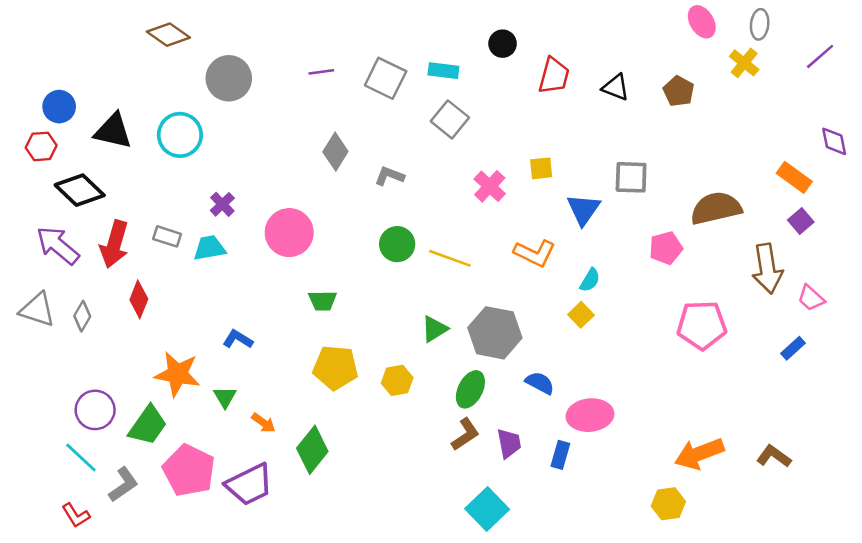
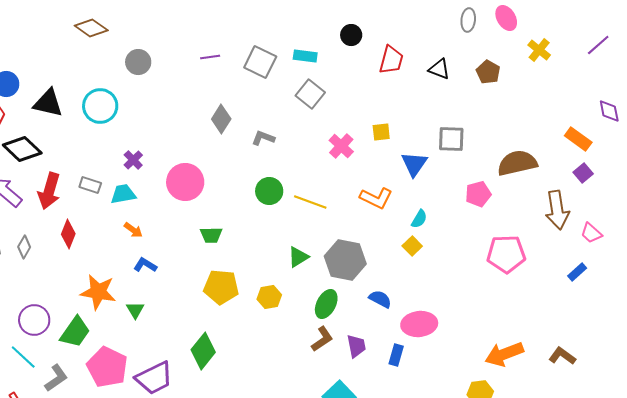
gray ellipse: (760, 24) -> (468, 20), moved
gray circle: (229, 78) -> (138, 62), size x0.7
orange arrow: (263, 423) -> (133, 230), moved

